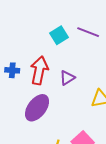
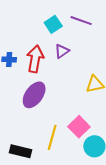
purple triangle: (67, 78) -> (62, 51), moved

